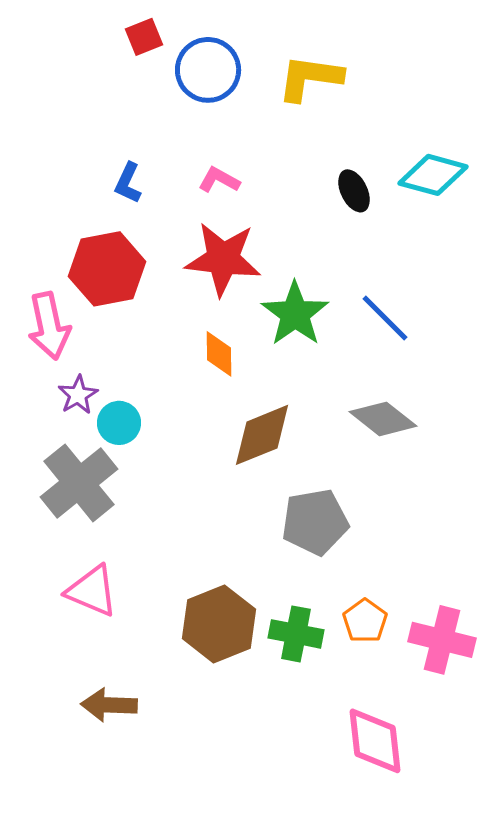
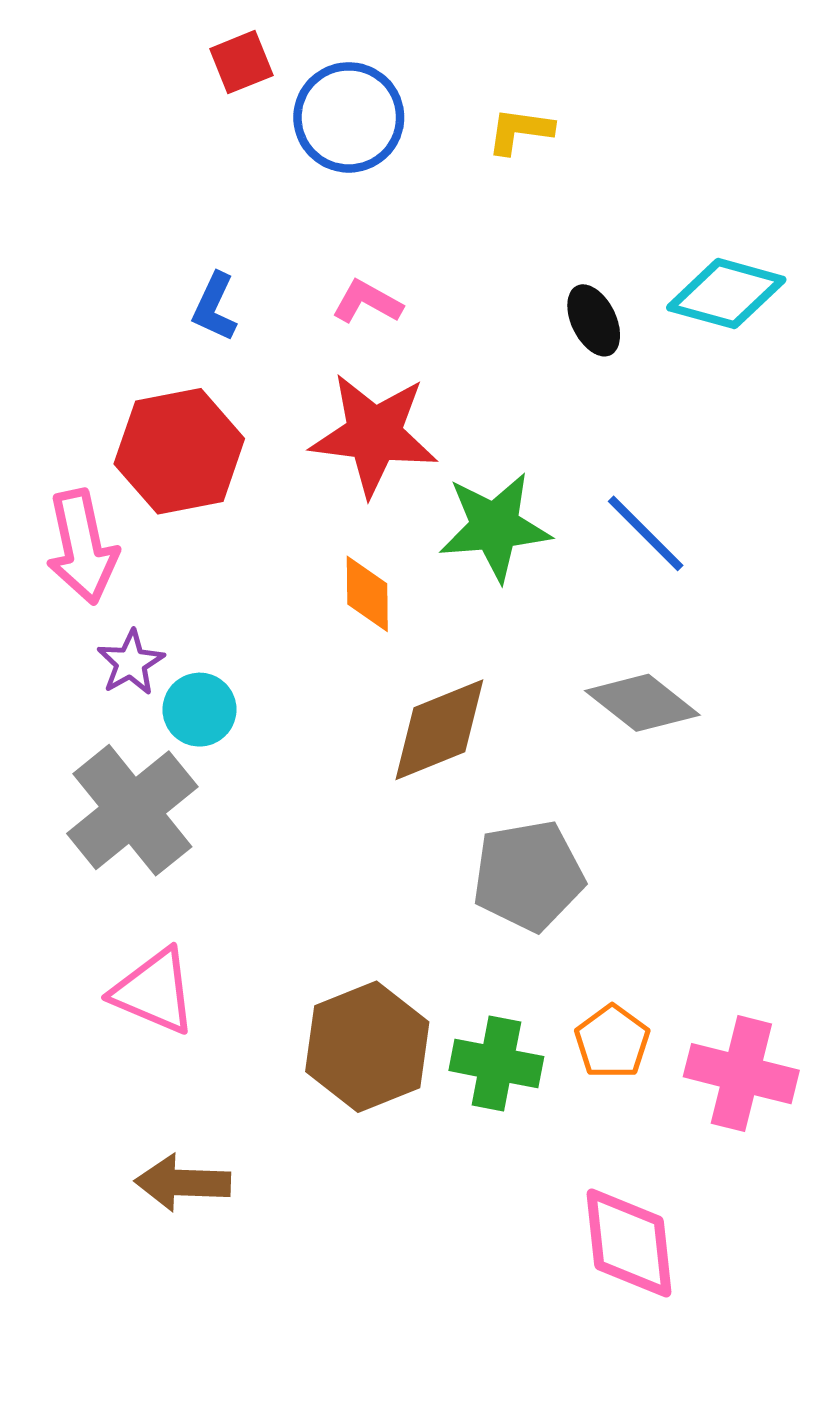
yellow L-shape: (310, 78) -> (520, 131), size x0.6
green star: (295, 314) -> (495, 527), turned 30

